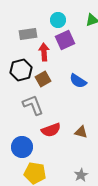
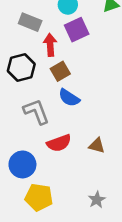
gray rectangle: (28, 34) -> (30, 22), turned 30
brown square: (43, 79) -> (60, 71), moved
blue semicircle: (78, 81) -> (69, 98), moved

